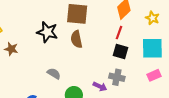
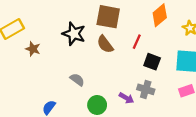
red line: (119, 33) -> (137, 42), moved
brown semicircle: (77, 39) -> (105, 44), turned -30

